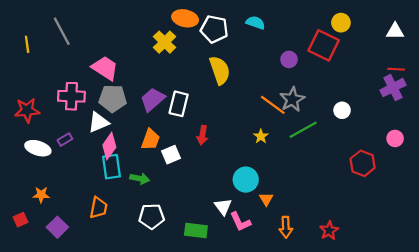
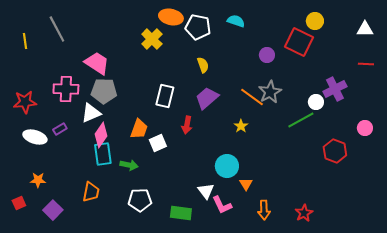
yellow semicircle: (220, 70) -> (203, 65), size x0.6
purple cross: (393, 88) -> (335, 89), moved
purple trapezoid: (153, 99) -> (207, 98), moved
green line: (303, 130) -> (301, 120), moved

